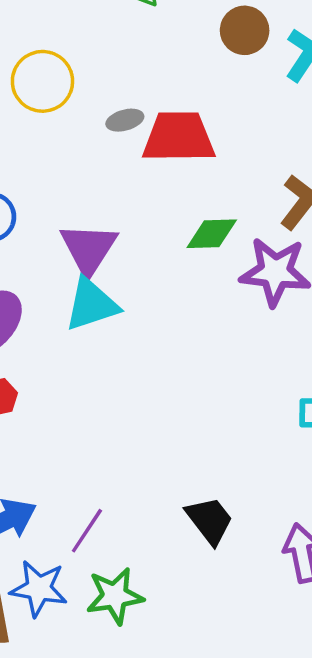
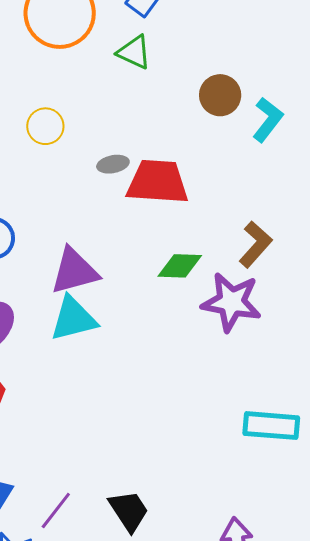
yellow circle: (42, 81) -> (45, 126), size x0.7
purple triangle: (89, 249) -> (74, 271), turned 38
black trapezoid: (210, 520) -> (129, 511), moved

